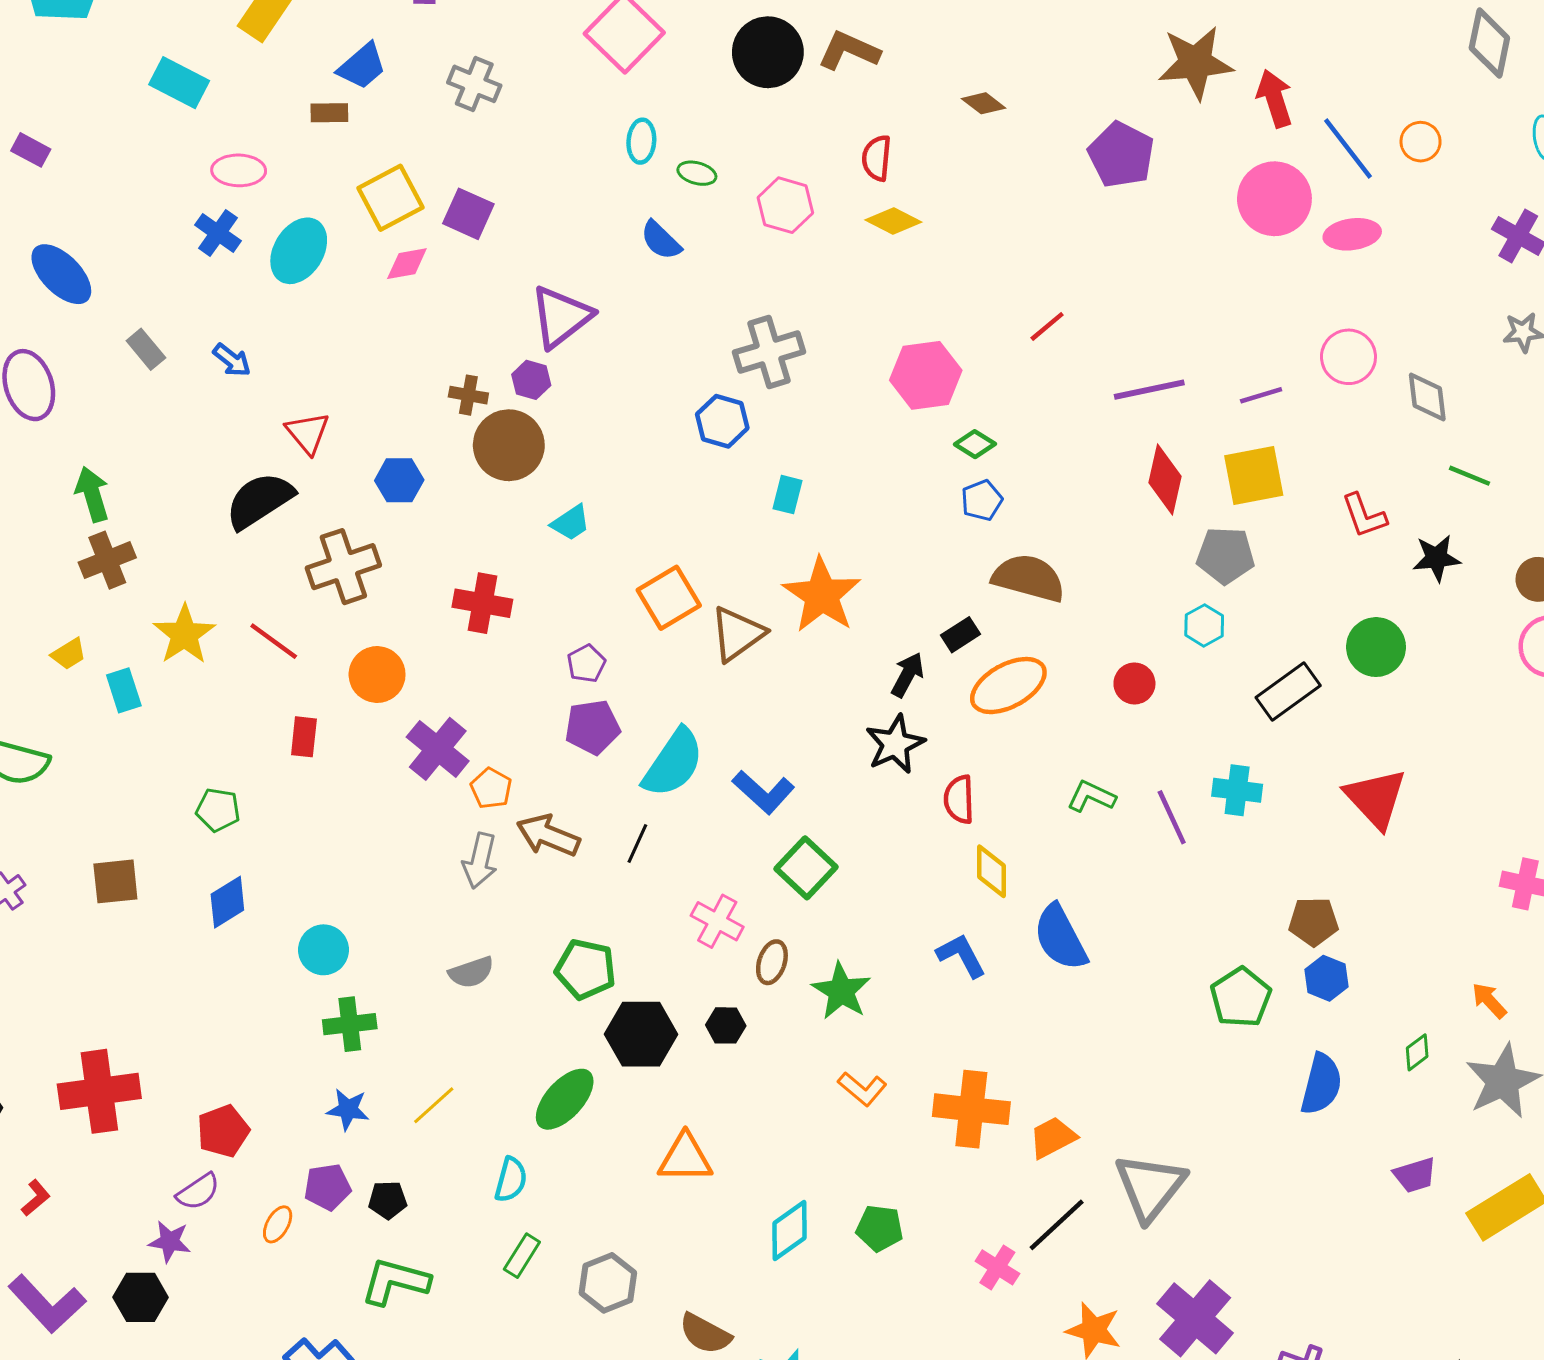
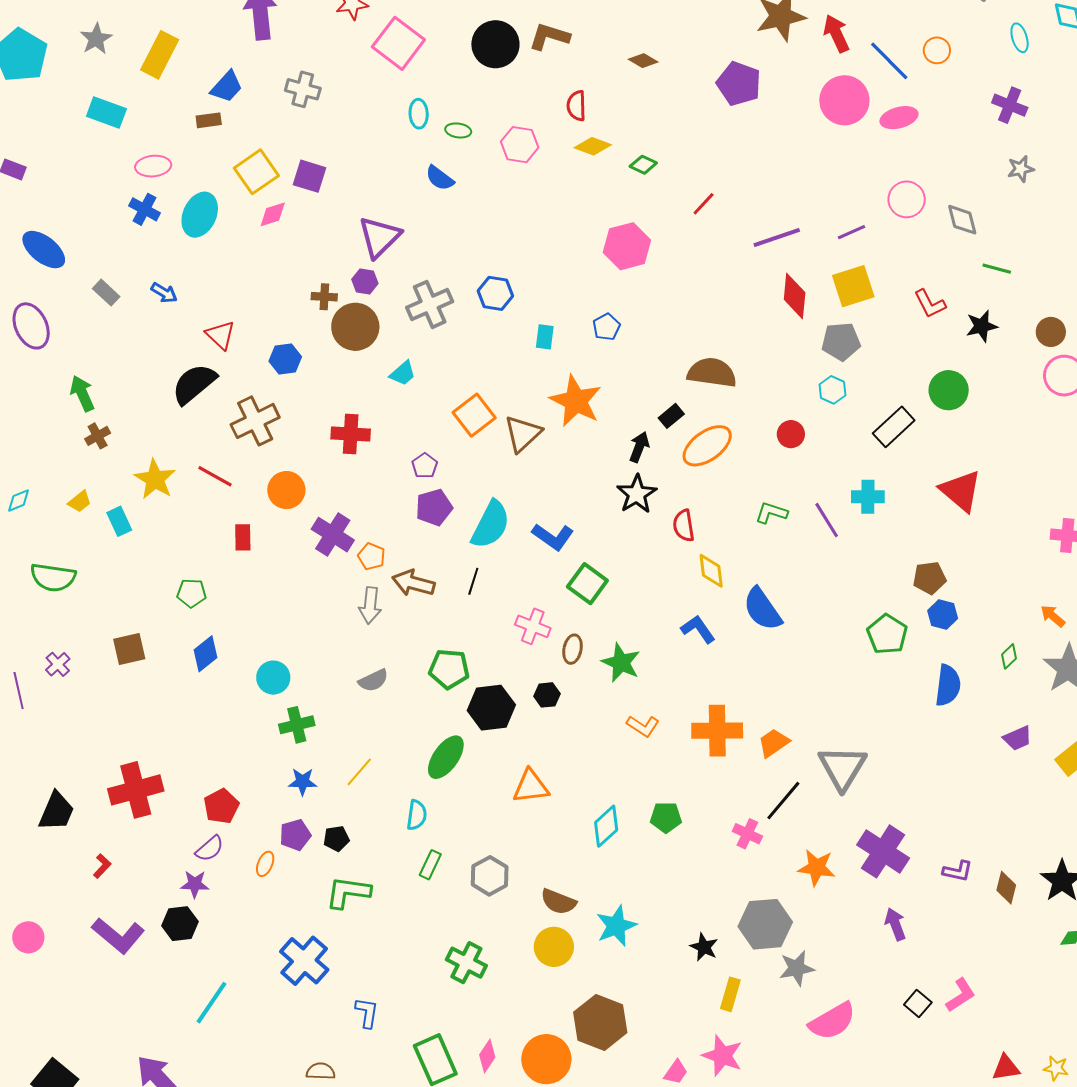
gray cross: (769, 352) -> (430, 304), moved
green diamond: (975, 444) -> (643, 165), moved
blue pentagon: (982, 500) -> (606, 327), moved
brown cross: (107, 560) -> (98, 436), size x0.7

